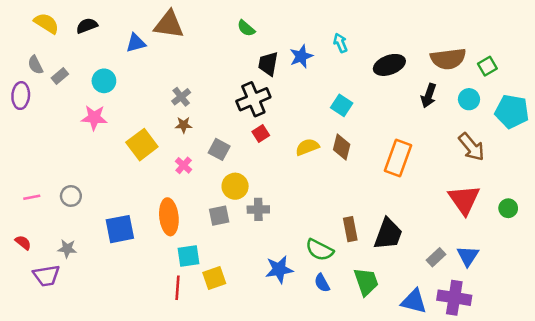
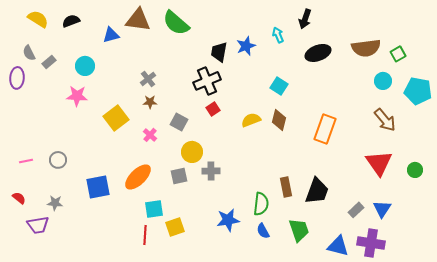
green semicircle: (246, 28) -> (176, 23), moved, size x1.8
black arrow: (429, 96) -> (305, 19), moved
orange ellipse: (169, 217) -> (138, 177), turned 52
green semicircle: (320, 250) -> (261, 204), turned -110

